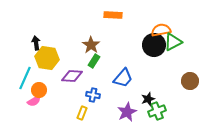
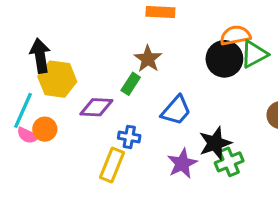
black arrow: (36, 43) -> (40, 56), size x1.5
brown star: (91, 45) -> (148, 59), moved
black star: (148, 99) -> (215, 143), size x1.5
pink semicircle: (34, 101) -> (28, 135), moved, turned 56
yellow rectangle: (82, 113) -> (112, 165), size x1.5

